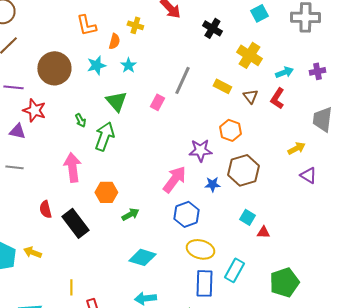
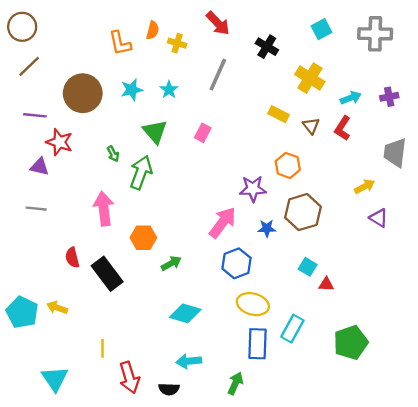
orange semicircle: (114, 41) -> (153, 30), moved
gray line: (182, 80) -> (218, 75), moved

